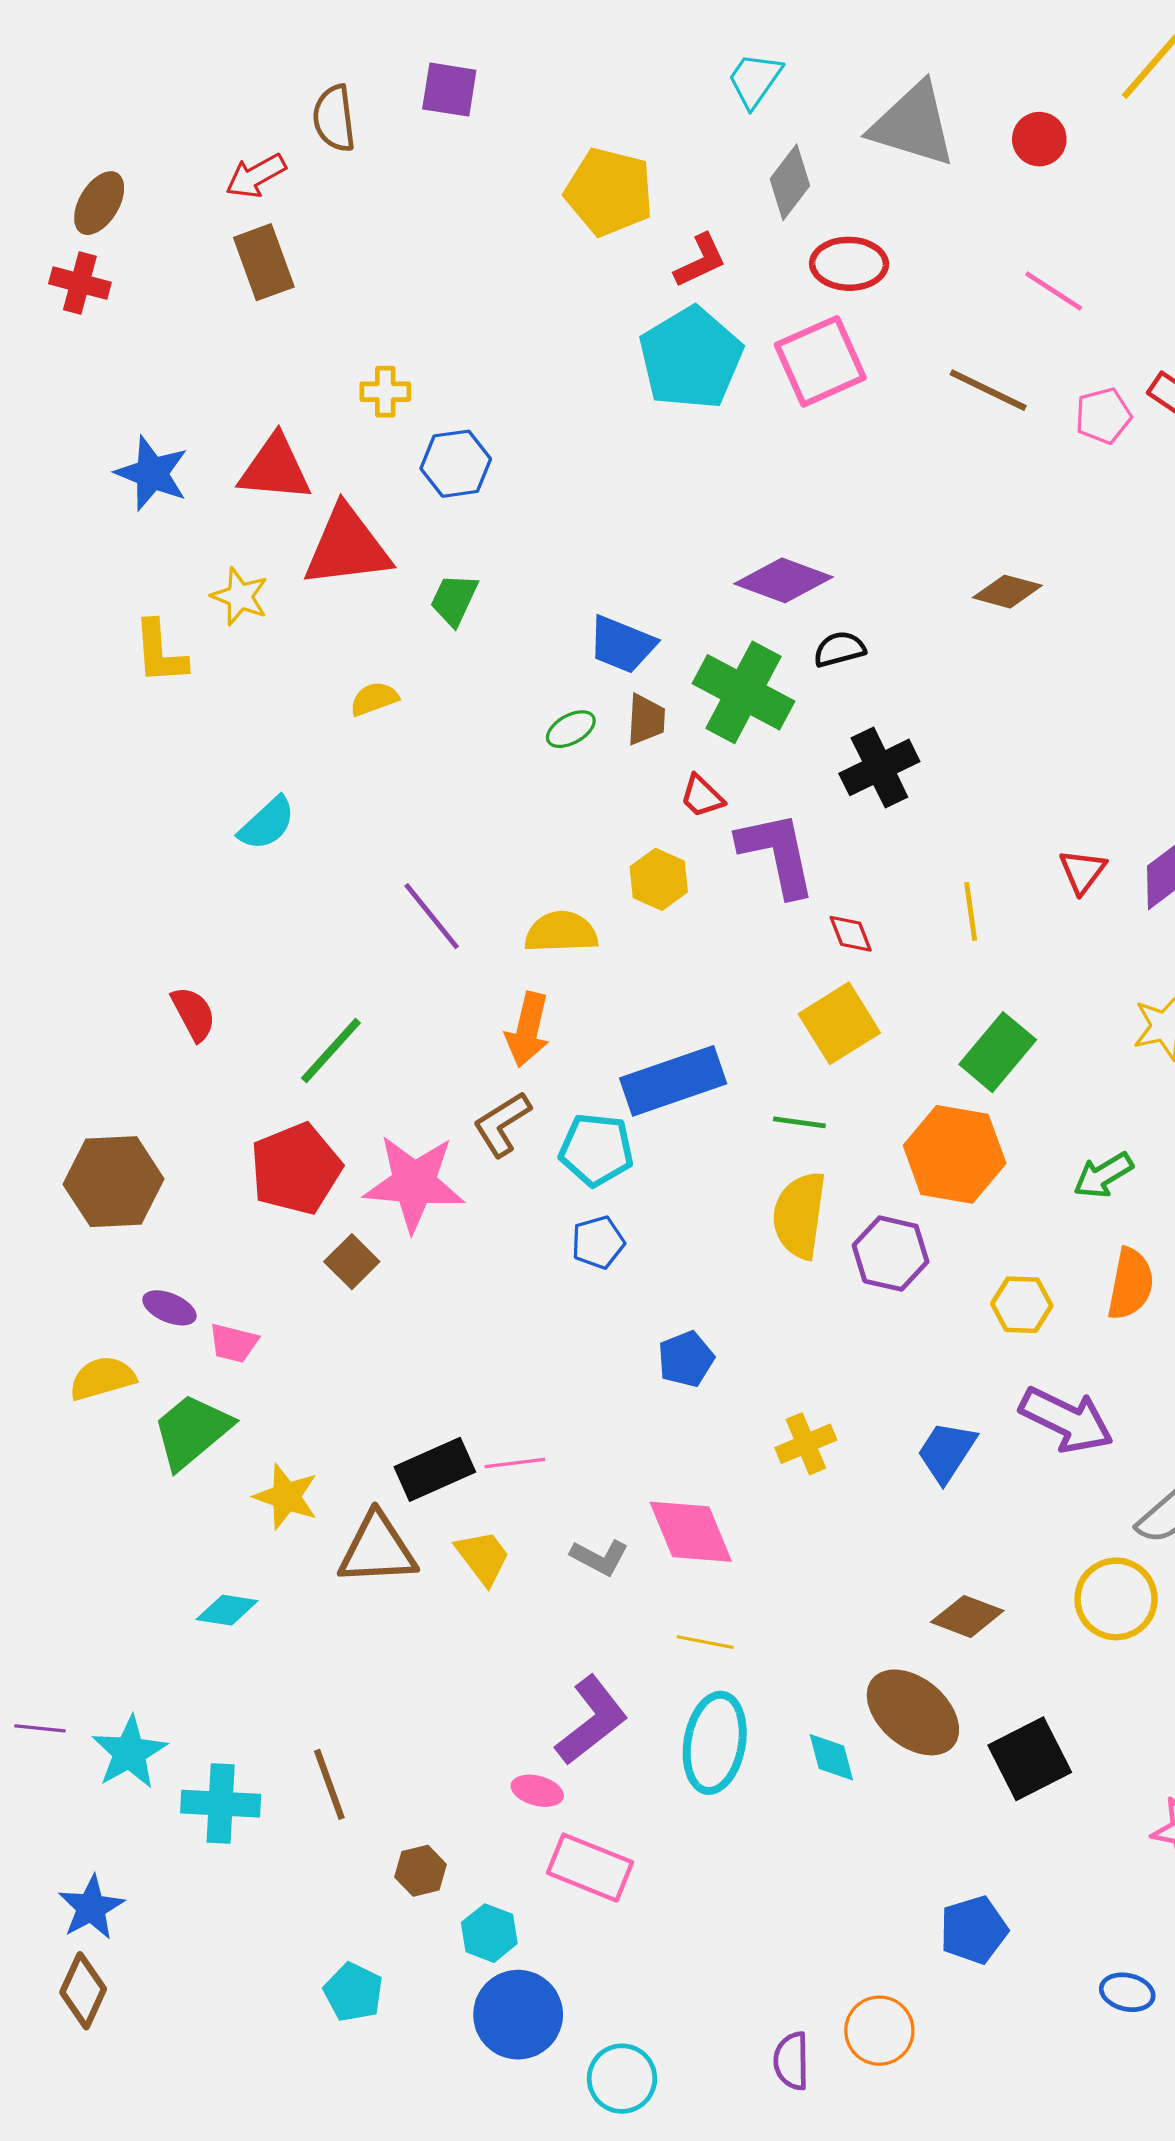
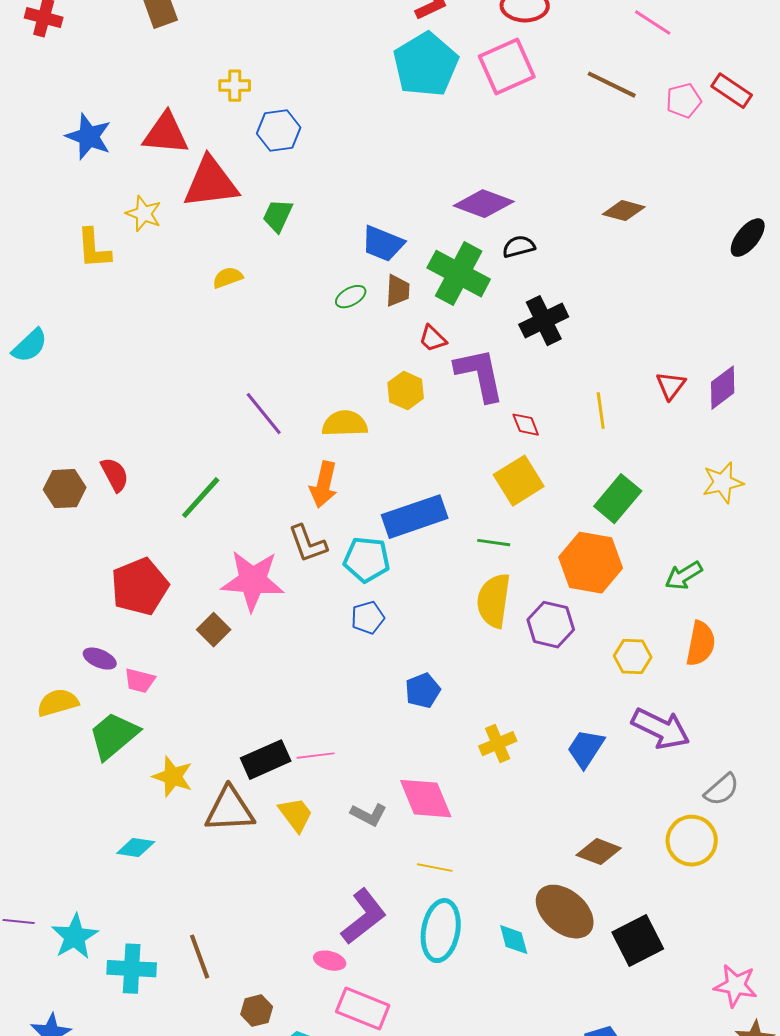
cyan semicircle: (267, 823) -> (30, 346), moved
brown L-shape: (502, 1124) -> (308, 544), turned -78
red pentagon: (296, 1169) -> (140, 587), moved
brown hexagon: (114, 1182) -> (65, 489), moved, size x0.7

